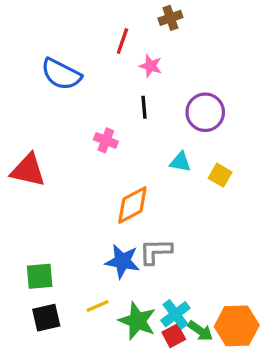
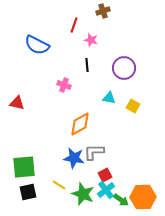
red triangle: (28, 170) -> (17, 103), size x0.7
green square: (40, 276) -> (24, 167), size x1.4
yellow line: (98, 306) -> (59, 185), turned 56
red square: (174, 336) -> (105, 175), moved

